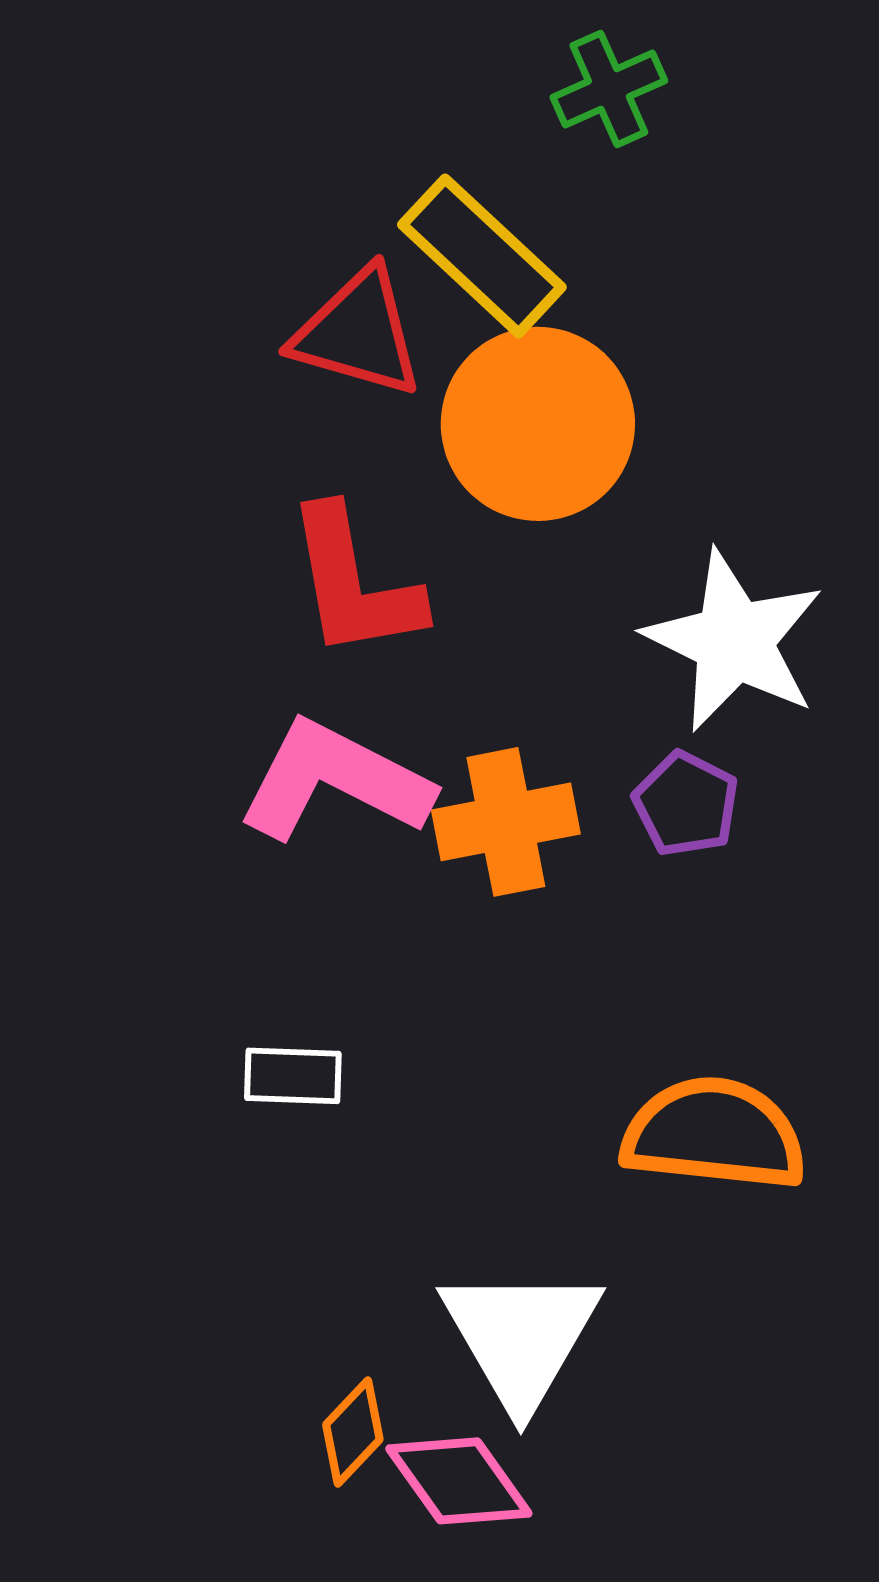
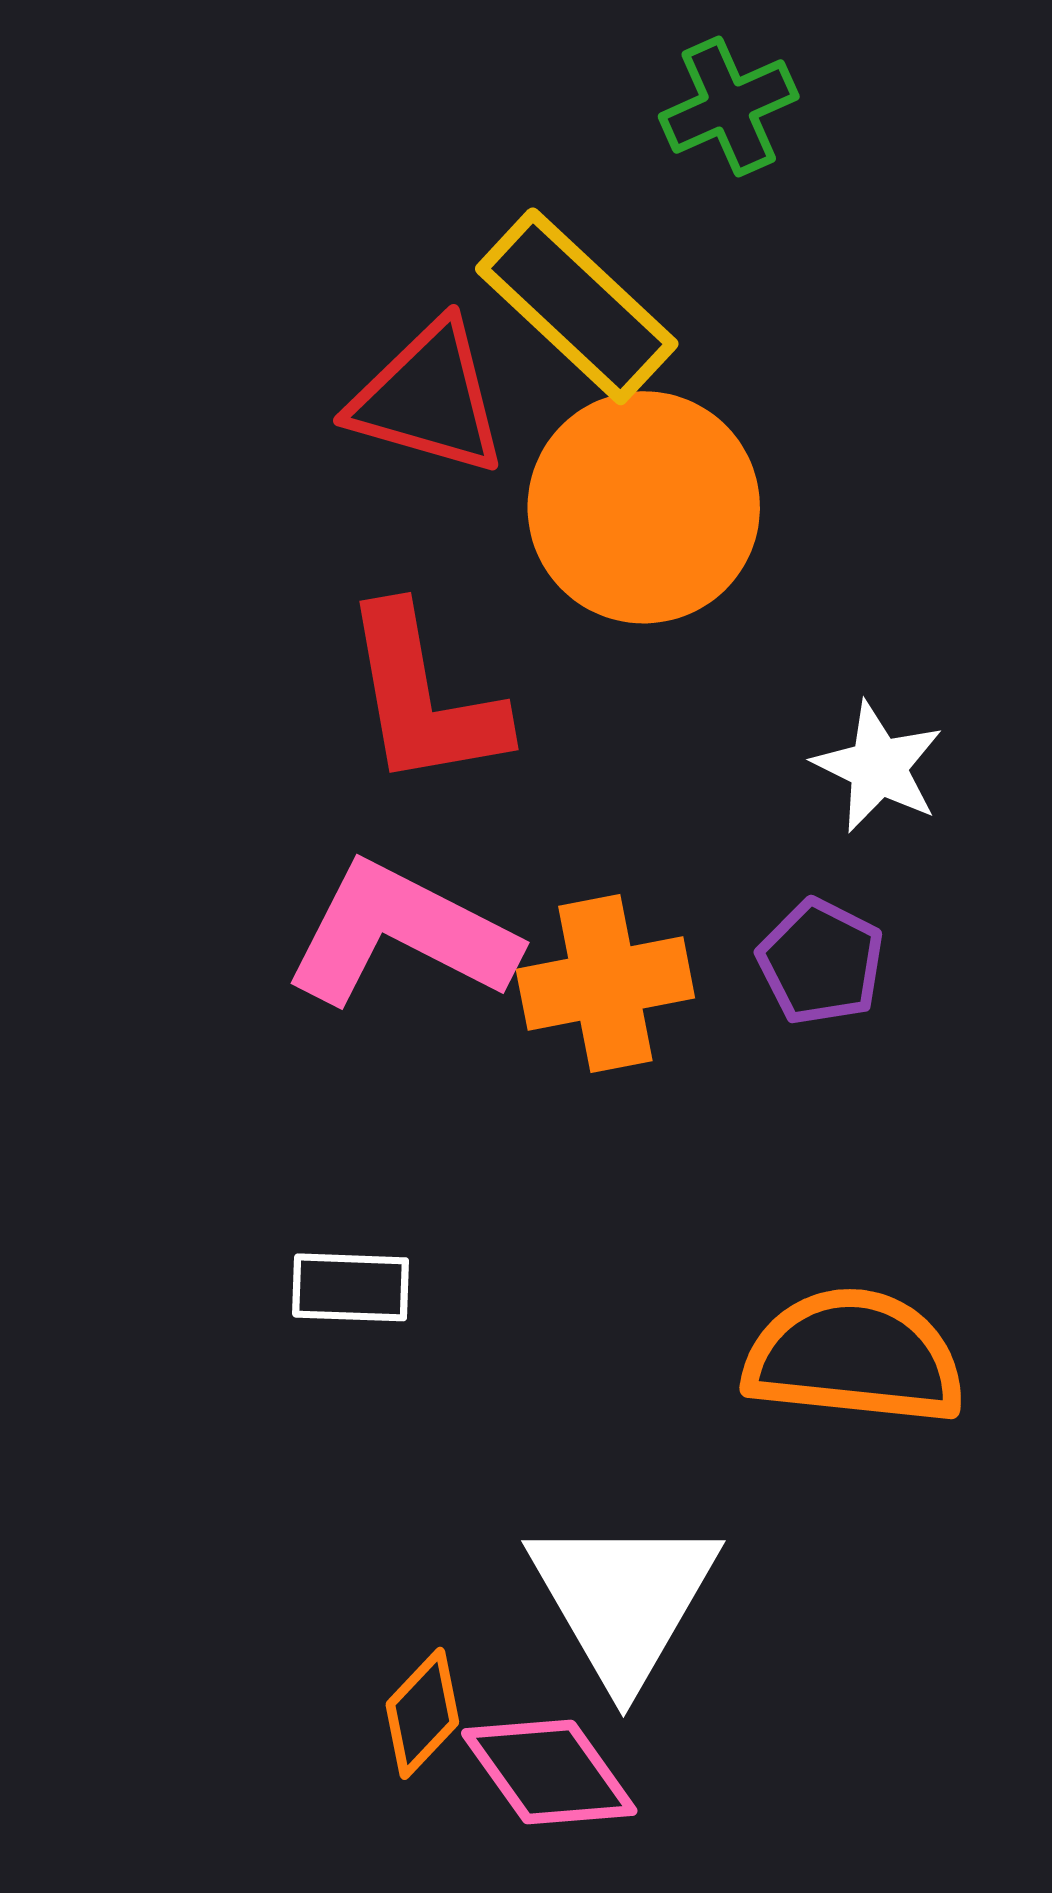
white star: (734, 641) -> (878, 767), size x0.6

